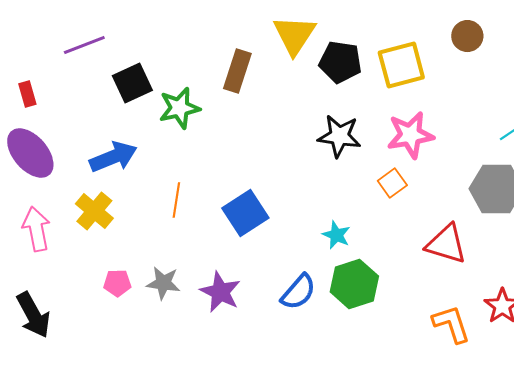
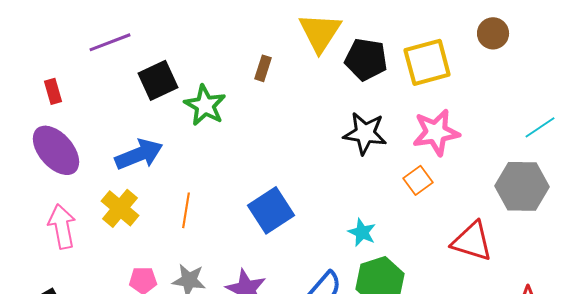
brown rectangle: (237, 71) -> (263, 68), size x0.6
green star: (179, 108) -> (205, 105), turned -30
orange line: (176, 200) -> (186, 210), moved

